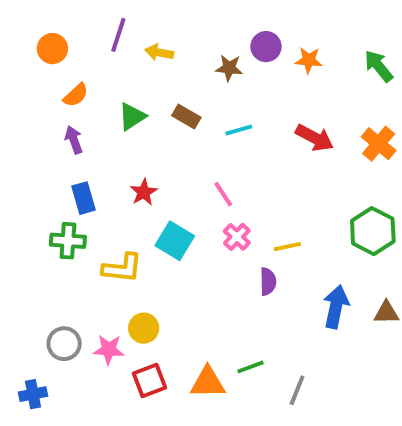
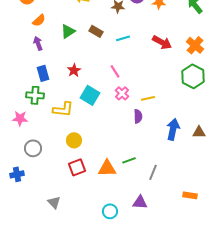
green hexagon: (373, 231) -> (193, 76), moved
pink star: (109, 349) -> (20, 118), moved

